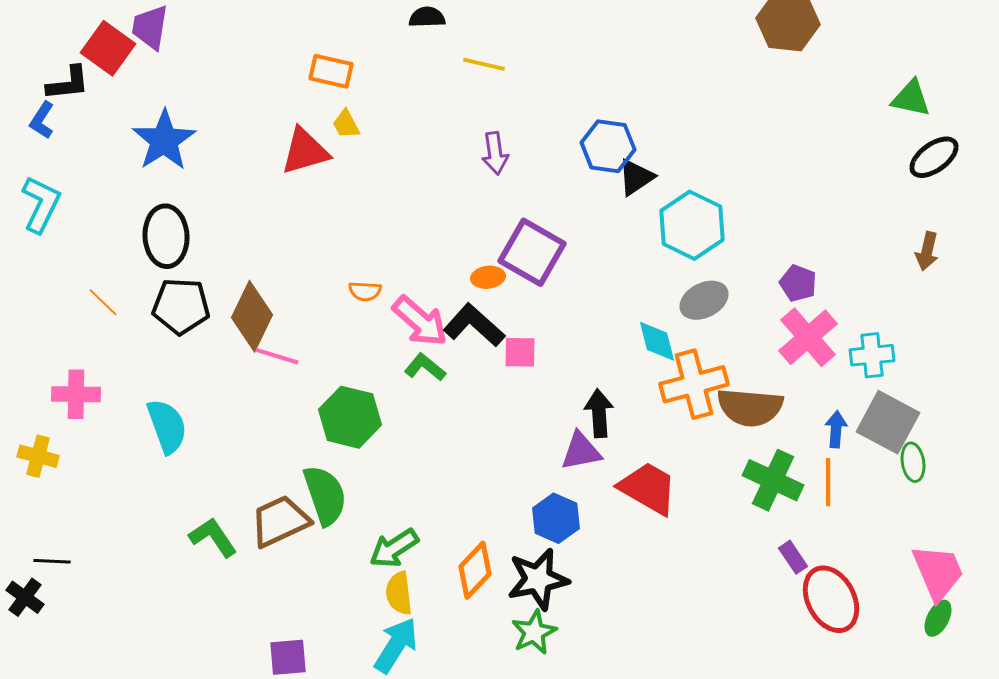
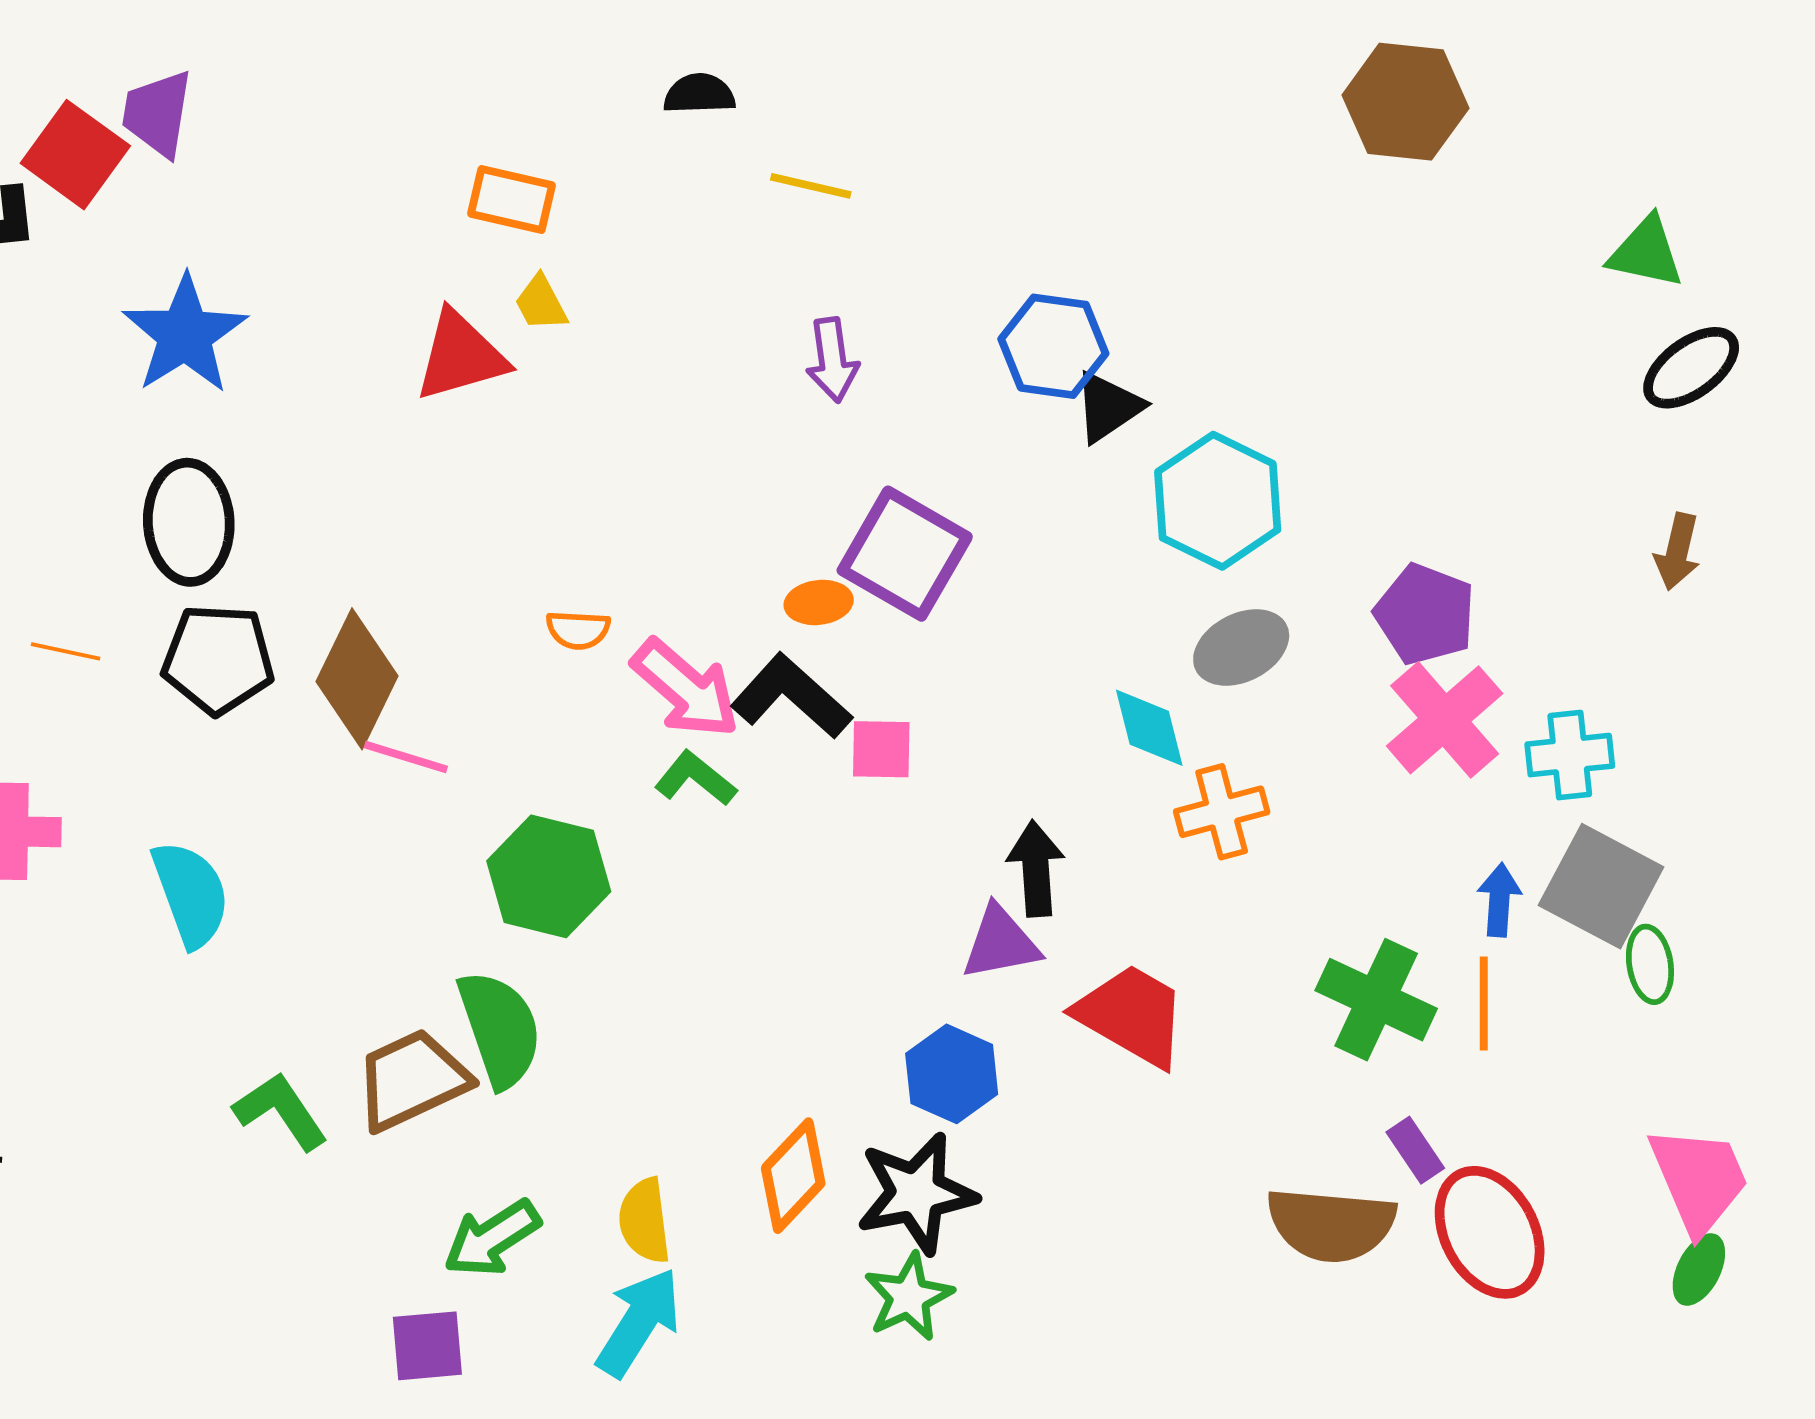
purple pentagon: (798, 283) -> (1425, 614), size x1.4
orange line: (103, 302) -> (66, 651), turned -32
orange cross: (694, 384) -> (1222, 812), size x0.7
brown semicircle: (750, 407) -> (1331, 1225), moved
green arrow: (394, 548) -> (492, 1238), moved

